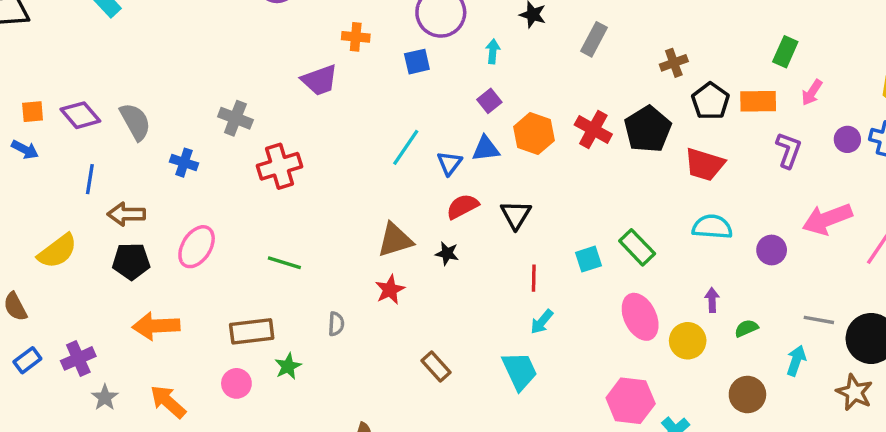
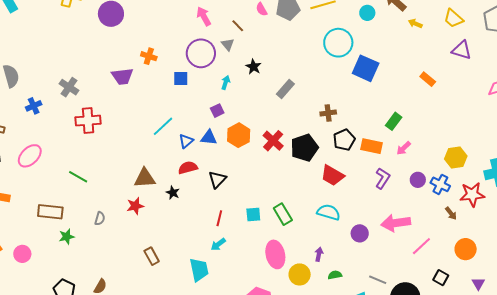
blue cross: (184, 163) -> (34, 106), turned 35
pink circle: (236, 383) -> (22, 254), moved

